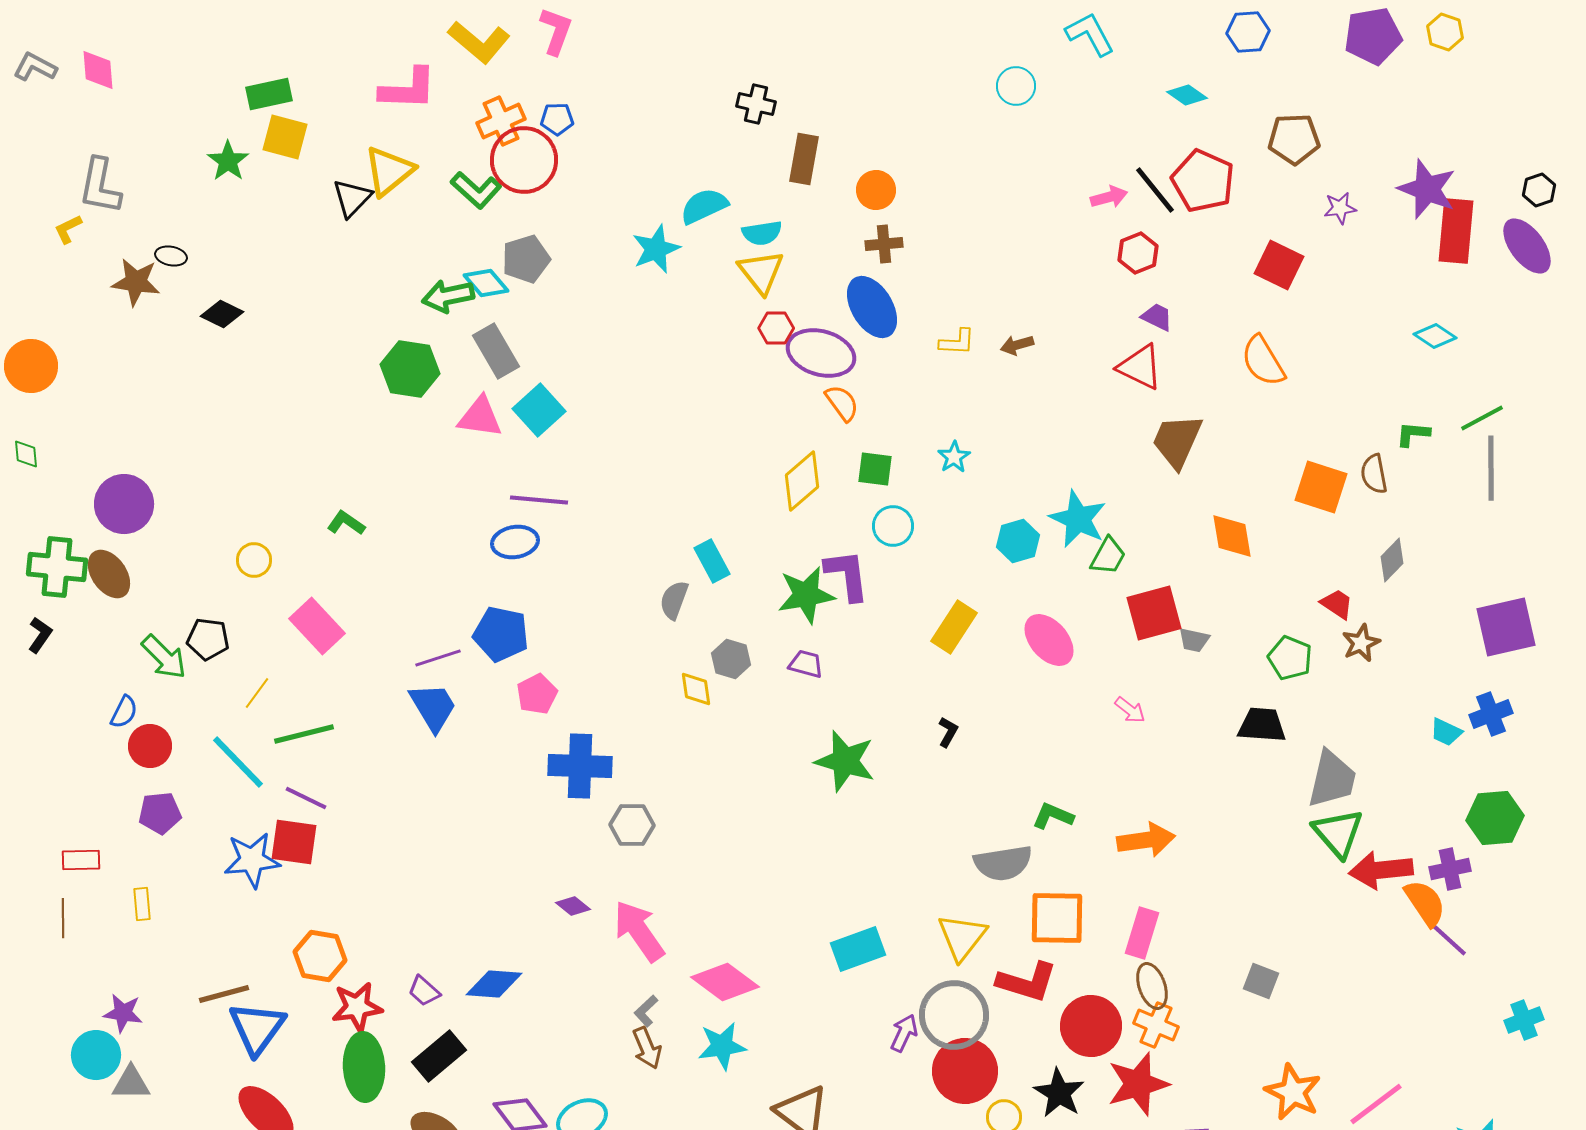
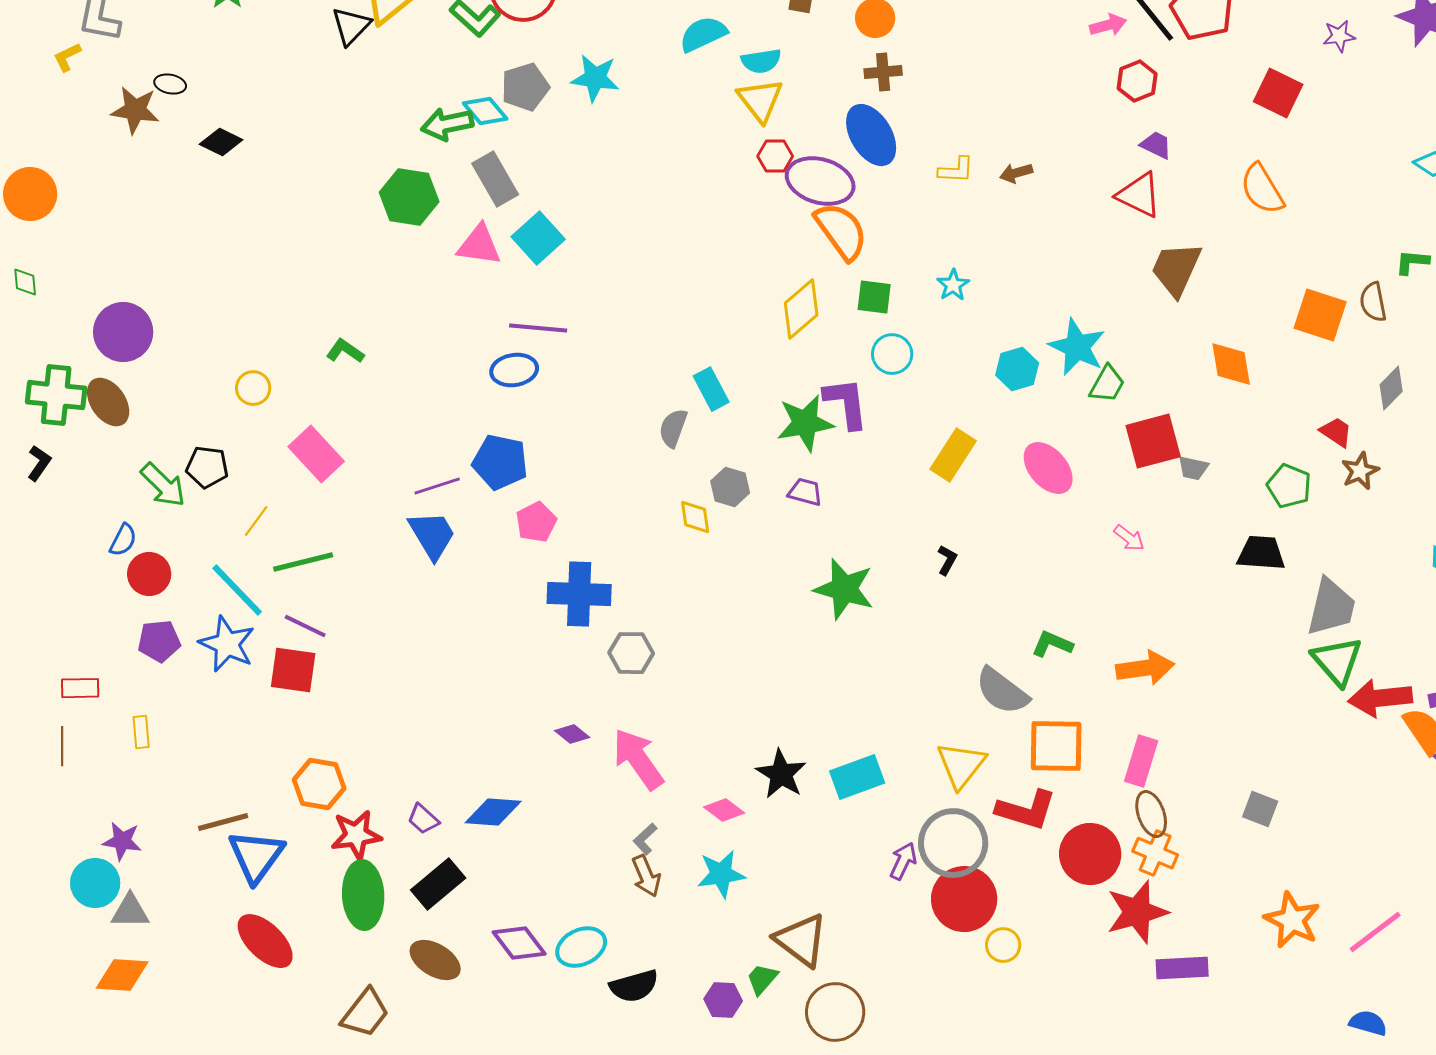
cyan star: (656, 249) -> (595, 78), moved, turned 30
orange semicircle: (842, 403) -> (841, 231), size x1.6
blue star: (252, 860) -> (227, 644), moved, turned 30
gray semicircle: (1003, 863) -> (1002, 691), turned 46
pink diamond: (725, 982) -> (724, 810), size x0.6
black star: (1059, 1093) -> (781, 774), moved

